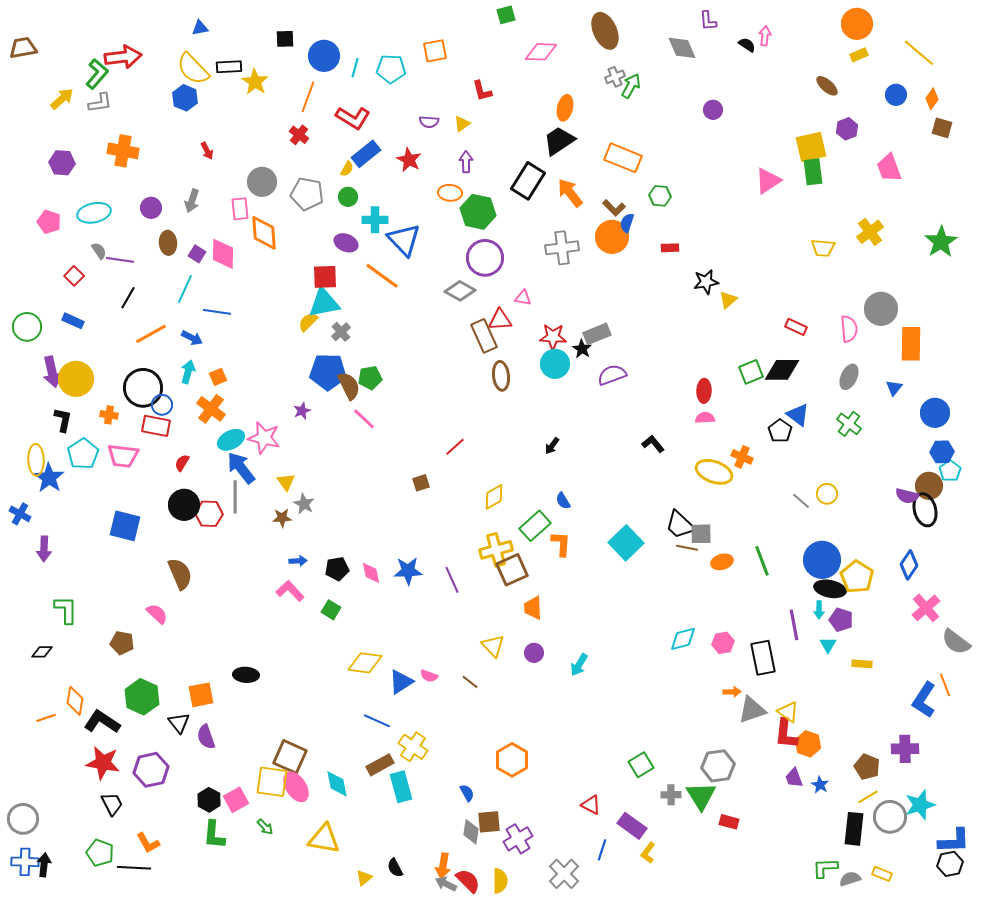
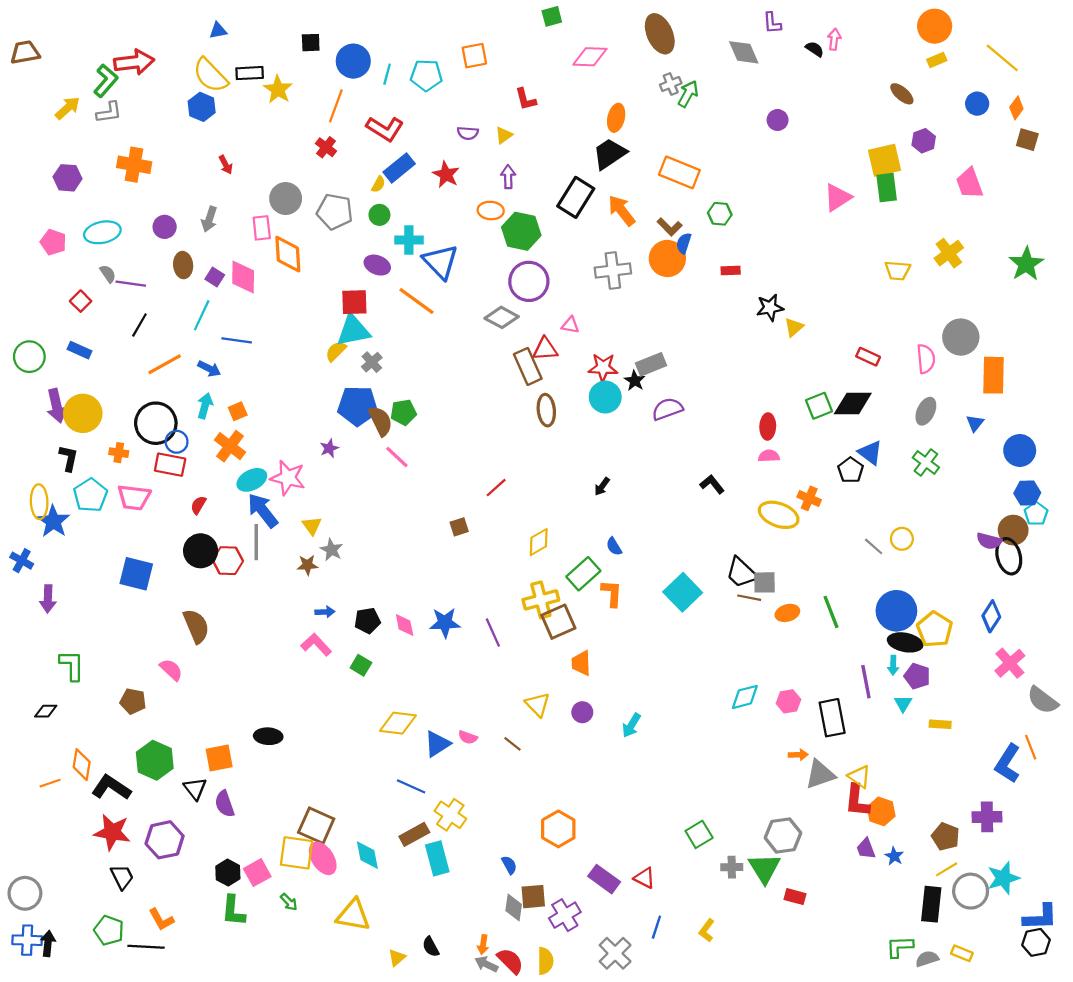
purple rectangle: (632, 826) -> (604, 879), moved
orange arrow: (443, 866) -> (483, 945), size x0.7

